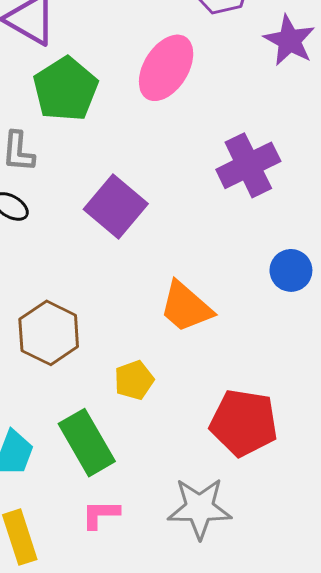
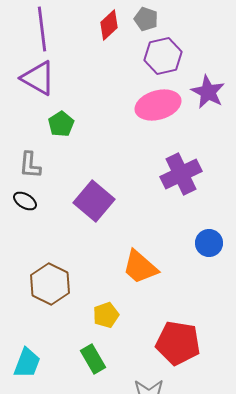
pink ellipse: (166, 68) -> (158, 105), moved, turned 42
green pentagon: (65, 89) -> (61, 124), size x0.6
green rectangle: (87, 443) -> (93, 359), moved, size x0.7

